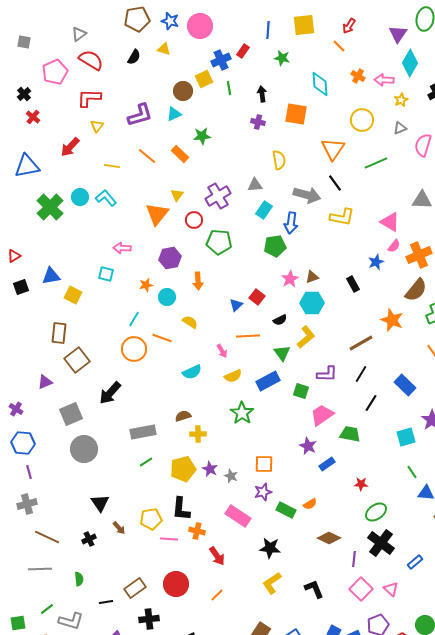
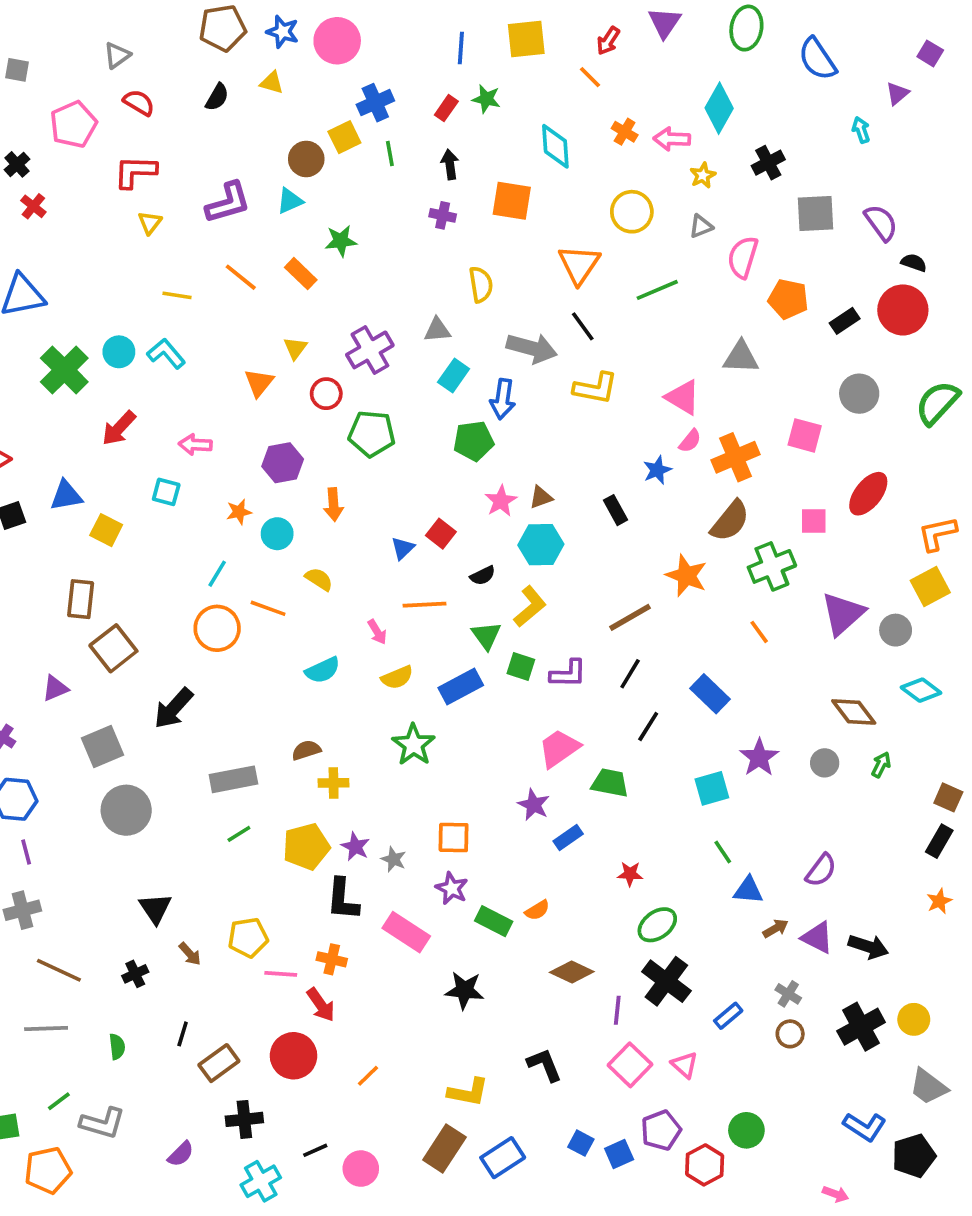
purple triangle: (398, 34) -> (665, 23), moved
red rectangle: (243, 51) -> (446, 108), moved
red semicircle: (91, 60) -> (139, 103), size x0.7
red arrow: (70, 147) -> (119, 428), moved
orange triangle: (157, 214) -> (259, 383), size x0.7
green square: (301, 391) -> (521, 666), moved
purple star: (263, 492) -> (452, 888), turned -30
black L-shape: (181, 509) -> (343, 899), moved
red arrow: (217, 556) -> (321, 1005), moved
yellow L-shape: (272, 583) -> (468, 1092), moved, turned -135
black line: (106, 602) -> (183, 1034), moved, turned -64

